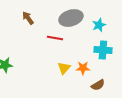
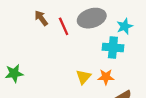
red line: (55, 38) -> (64, 26), moved, turned 56
cyan cross: (103, 50) -> (113, 47), moved

